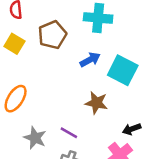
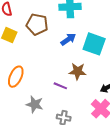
brown pentagon: (52, 35) -> (37, 24), turned -30
purple line: (69, 133) -> (60, 86), moved

